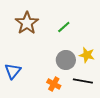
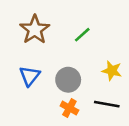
gray circle: (66, 60) -> (68, 80), moved
blue triangle: (13, 71) -> (30, 76), moved

